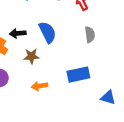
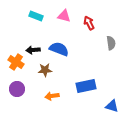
blue semicircle: (48, 32) -> (59, 49), turned -42
gray semicircle: (90, 35) -> (111, 43), moved

